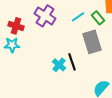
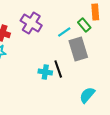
cyan line: (78, 17) -> (64, 32), moved
cyan cross: (59, 65) -> (45, 72), turned -32

